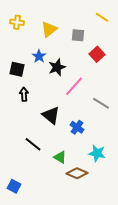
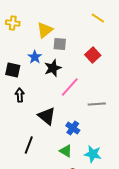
gray square: (78, 35) -> (60, 44), moved
gray line: (101, 103) -> (97, 104), turned -36
black line: (33, 144) -> (29, 145), turned 72
green triangle: (60, 157) -> (66, 151), moved

